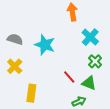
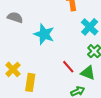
gray semicircle: (15, 39) -> (15, 17), moved
yellow cross: (15, 66) -> (13, 69), moved

